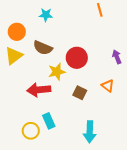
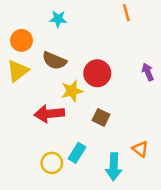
orange triangle: (108, 86) -> (140, 149), moved
cyan rectangle: (49, 121) -> (77, 153), moved, turned 56
yellow circle: (31, 131) -> (52, 163), moved

